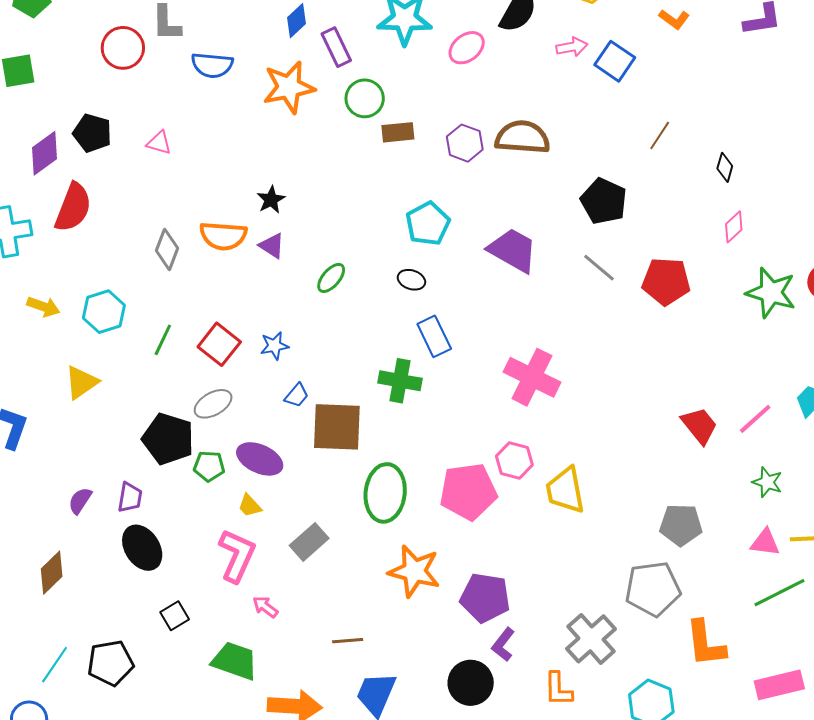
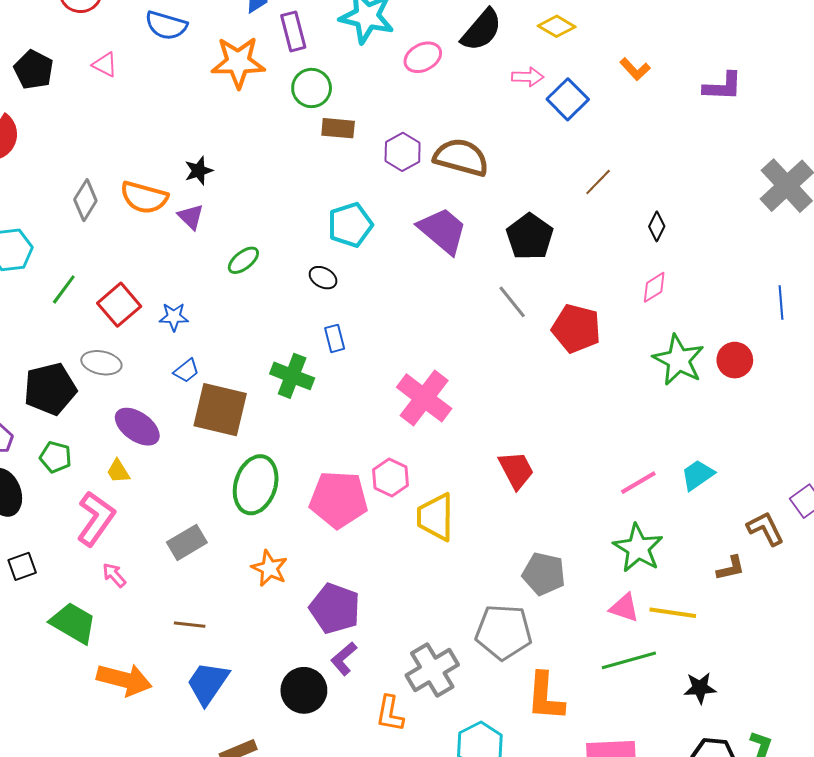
pink triangle: (159, 143) -> (105, 65), moved
purple trapezoid: (513, 250) -> (443, 231), moved
blue rectangle: (434, 336) -> (335, 338), size x0.7
gray ellipse: (213, 404) -> (101, 363), turned 30
red trapezoid: (699, 425) -> (516, 470), moved
black pentagon: (168, 439) -> (50, 389), turned 30
green pentagon: (209, 466) -> (56, 457), moved
green star: (767, 482) -> (638, 548), size x1.6
gray rectangle: (309, 542) -> (187, 542), moved
orange star: (414, 571) -> (269, 568), size x0.7

